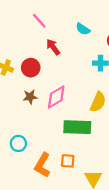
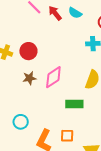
red arrow: (53, 47) -> (55, 13), moved
green rectangle: (77, 127) -> (74, 104), size x0.7

